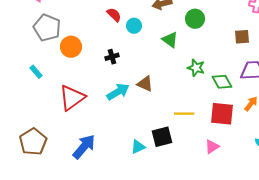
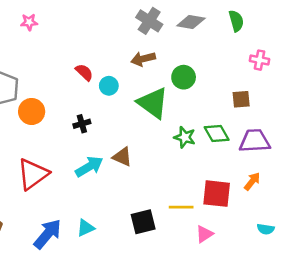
green triangle: (170, 40) -> (153, 103), size x1.6
green diamond: (222, 82) -> (217, 134), moved
yellow line: (184, 114) -> (181, 207), moved
cyan triangle: (138, 147) -> (86, 228), moved

